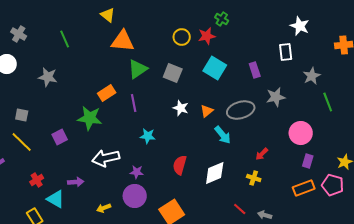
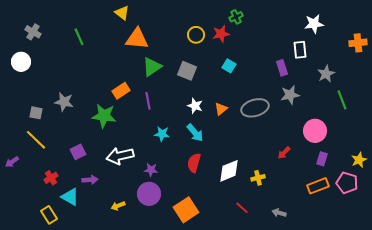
green cross: (222, 19) -> (236, 17), turned 32
white star: (300, 26) -> (314, 24), turned -30
cyan square: (215, 68) -> (229, 66), size x0.6
purple rectangle: (255, 70) -> (282, 68), moved
gray star: (48, 77) -> (64, 102), moved
cyan arrow: (223, 135) -> (195, 133), moved
purple square: (60, 137) -> (78, 152), moved
red arrow: (262, 154) -> (284, 153), moved
yellow cross: (254, 178) -> (258, 178), moved, turned -32
red line: (240, 209) -> (242, 208), moved

